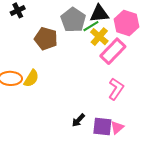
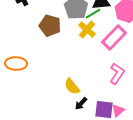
yellow cross: (99, 37) -> (87, 30), moved
yellow semicircle: (31, 78) -> (72, 87), moved, turned 108

